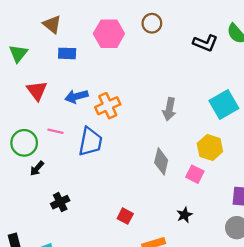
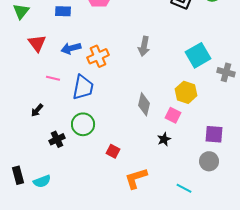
gray arrow: (169, 109) -> (144, 46), moved
green circle: (24, 143) -> (83, 124), moved
black star: (184, 215) -> (164, 139), moved

